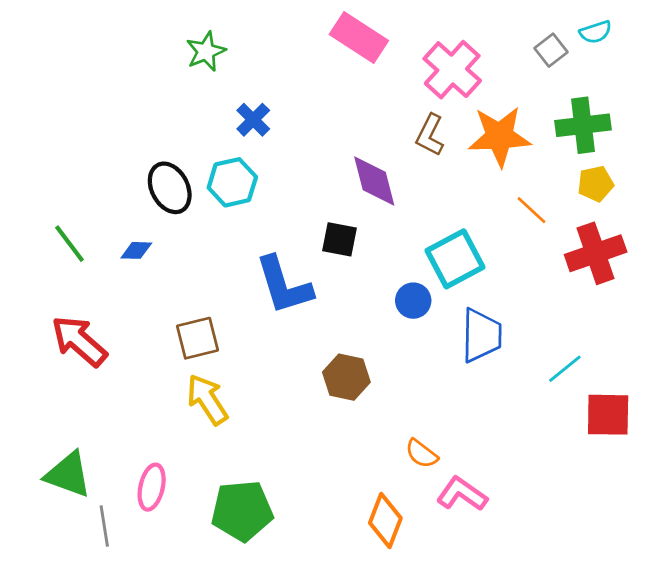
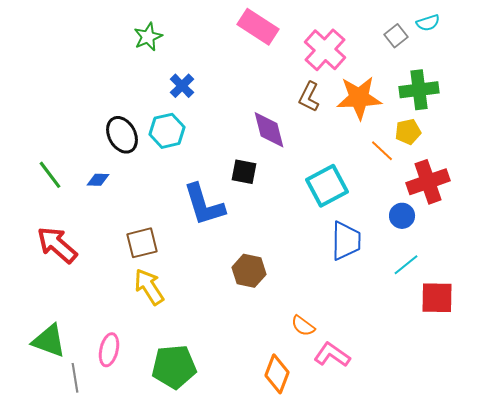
yellow pentagon: (596, 184) -> (408, 132), moved
blue circle: (413, 301) -> (402, 216), moved

